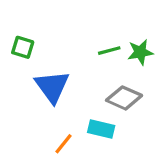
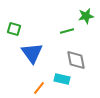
green star: (140, 52) -> (86, 16), moved
gray diamond: (124, 98) -> (76, 60), turned 55

